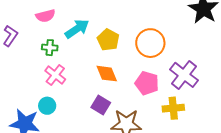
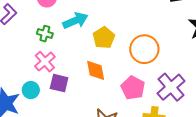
purple square: (101, 105) -> (59, 83), moved, turned -30

